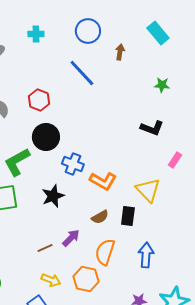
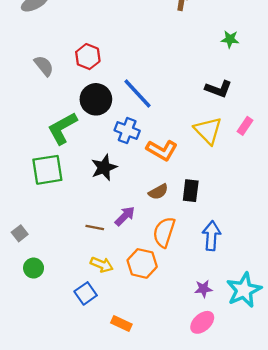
blue line: (82, 73) -> (138, 94), moved
yellow triangle: (148, 190) -> (208, 131), moved
brown line: (45, 248) -> (95, 228), turned 35

